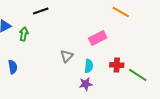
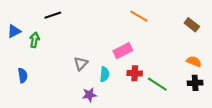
pink rectangle: (98, 38) -> (123, 51), moved
purple star: (86, 84) -> (89, 95), moved

